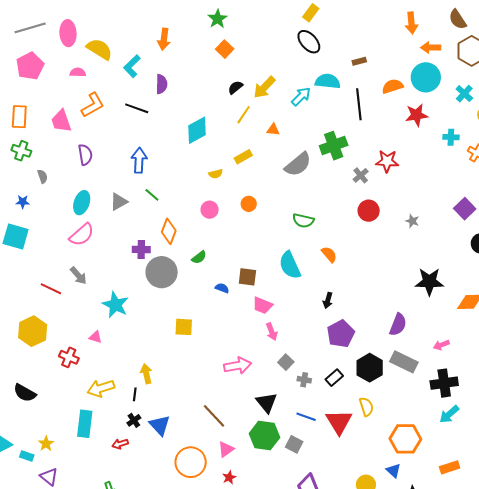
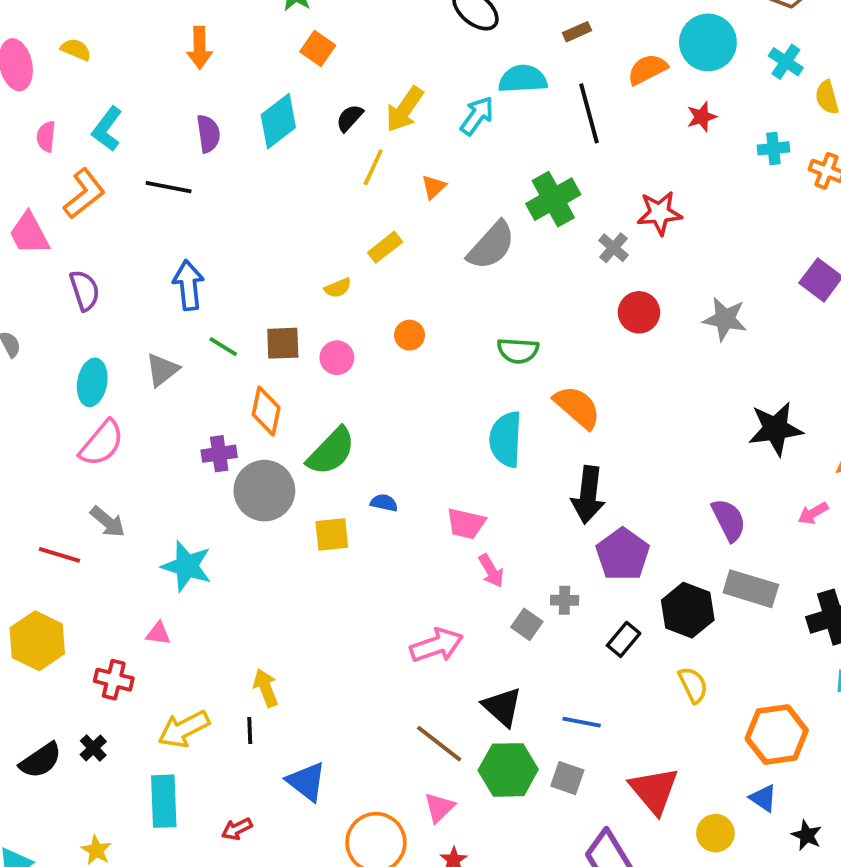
yellow semicircle: (100, 49) -> (76, 50), moved, size x0.6
cyan L-shape: (132, 66) -> (107, 129), moved
pink semicircle: (78, 72) -> (46, 136), turned -77
red star: (417, 115) -> (702, 117), size x0.7
cyan diamond: (197, 130) -> (278, 121), moved
orange triangle: (273, 130) -> (434, 187), turned -40
gray star: (412, 221) -> (725, 319), size x1.6
orange semicircle: (329, 254) -> (577, 407), size x1.5
green semicircle: (199, 257) -> (331, 451), size x1.8
cyan semicircle: (290, 265) -> (506, 439), turned 36
brown square: (247, 277) -> (283, 343), moved
black arrow: (328, 300) -> (588, 495), size x1.8
purple semicircle: (398, 325) -> (729, 520), turned -40
yellow square: (184, 327) -> (332, 534), moved
pink arrow: (441, 345) -> (813, 513), moved
gray cross: (304, 380) -> (565, 600), moved
black semicircle: (25, 393) -> (41, 760), turned -55
brown line: (214, 416) -> (439, 744), moved
black cross: (134, 420) -> (93, 748), moved
red triangle: (339, 422) -> (654, 790), moved

